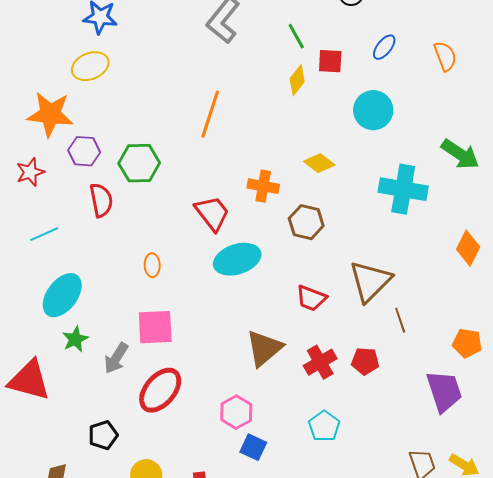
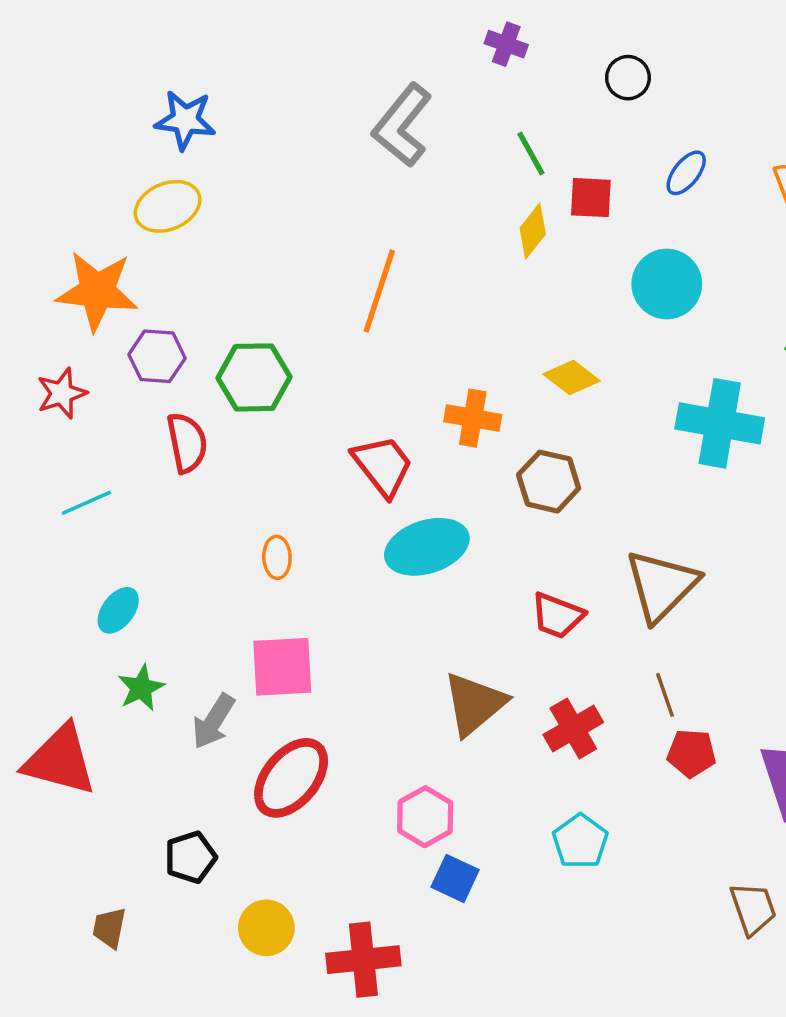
cyan ellipse: (62, 295) -> (118, 610), size x0.6
brown line: (400, 320) -> (665, 695), moved
red pentagon: (365, 361) -> (691, 753), moved

